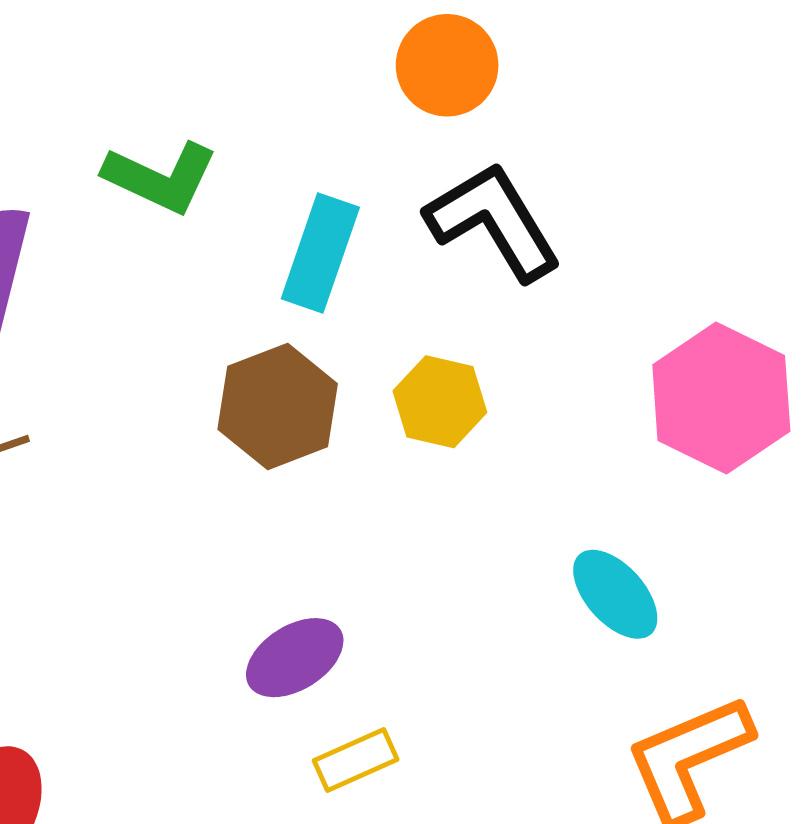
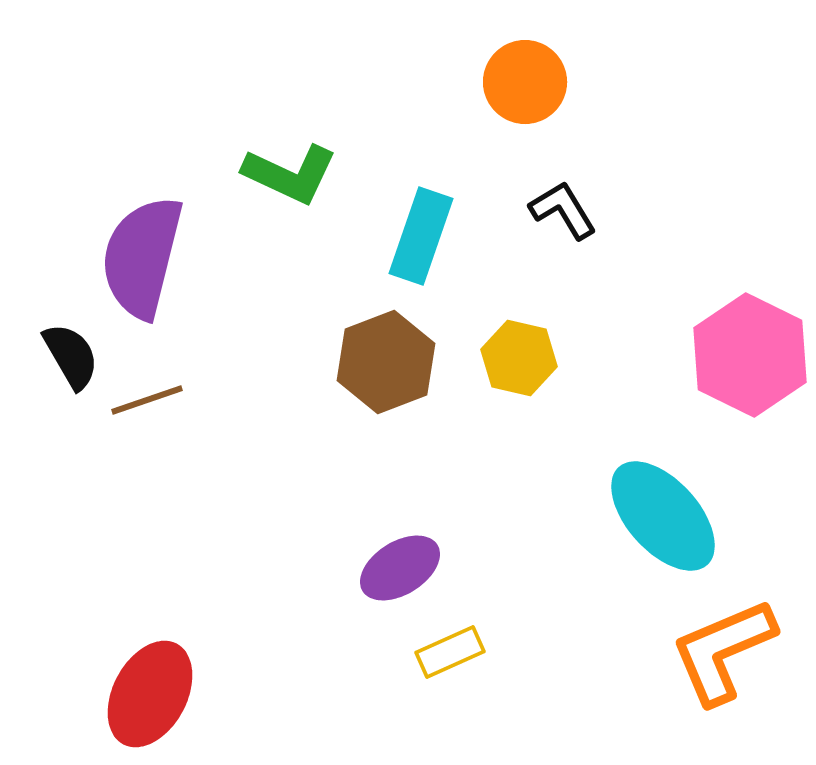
black L-shape: (493, 221) -> (563, 210), size x0.6
cyan ellipse: (615, 594) -> (663, 516), size x1.5

